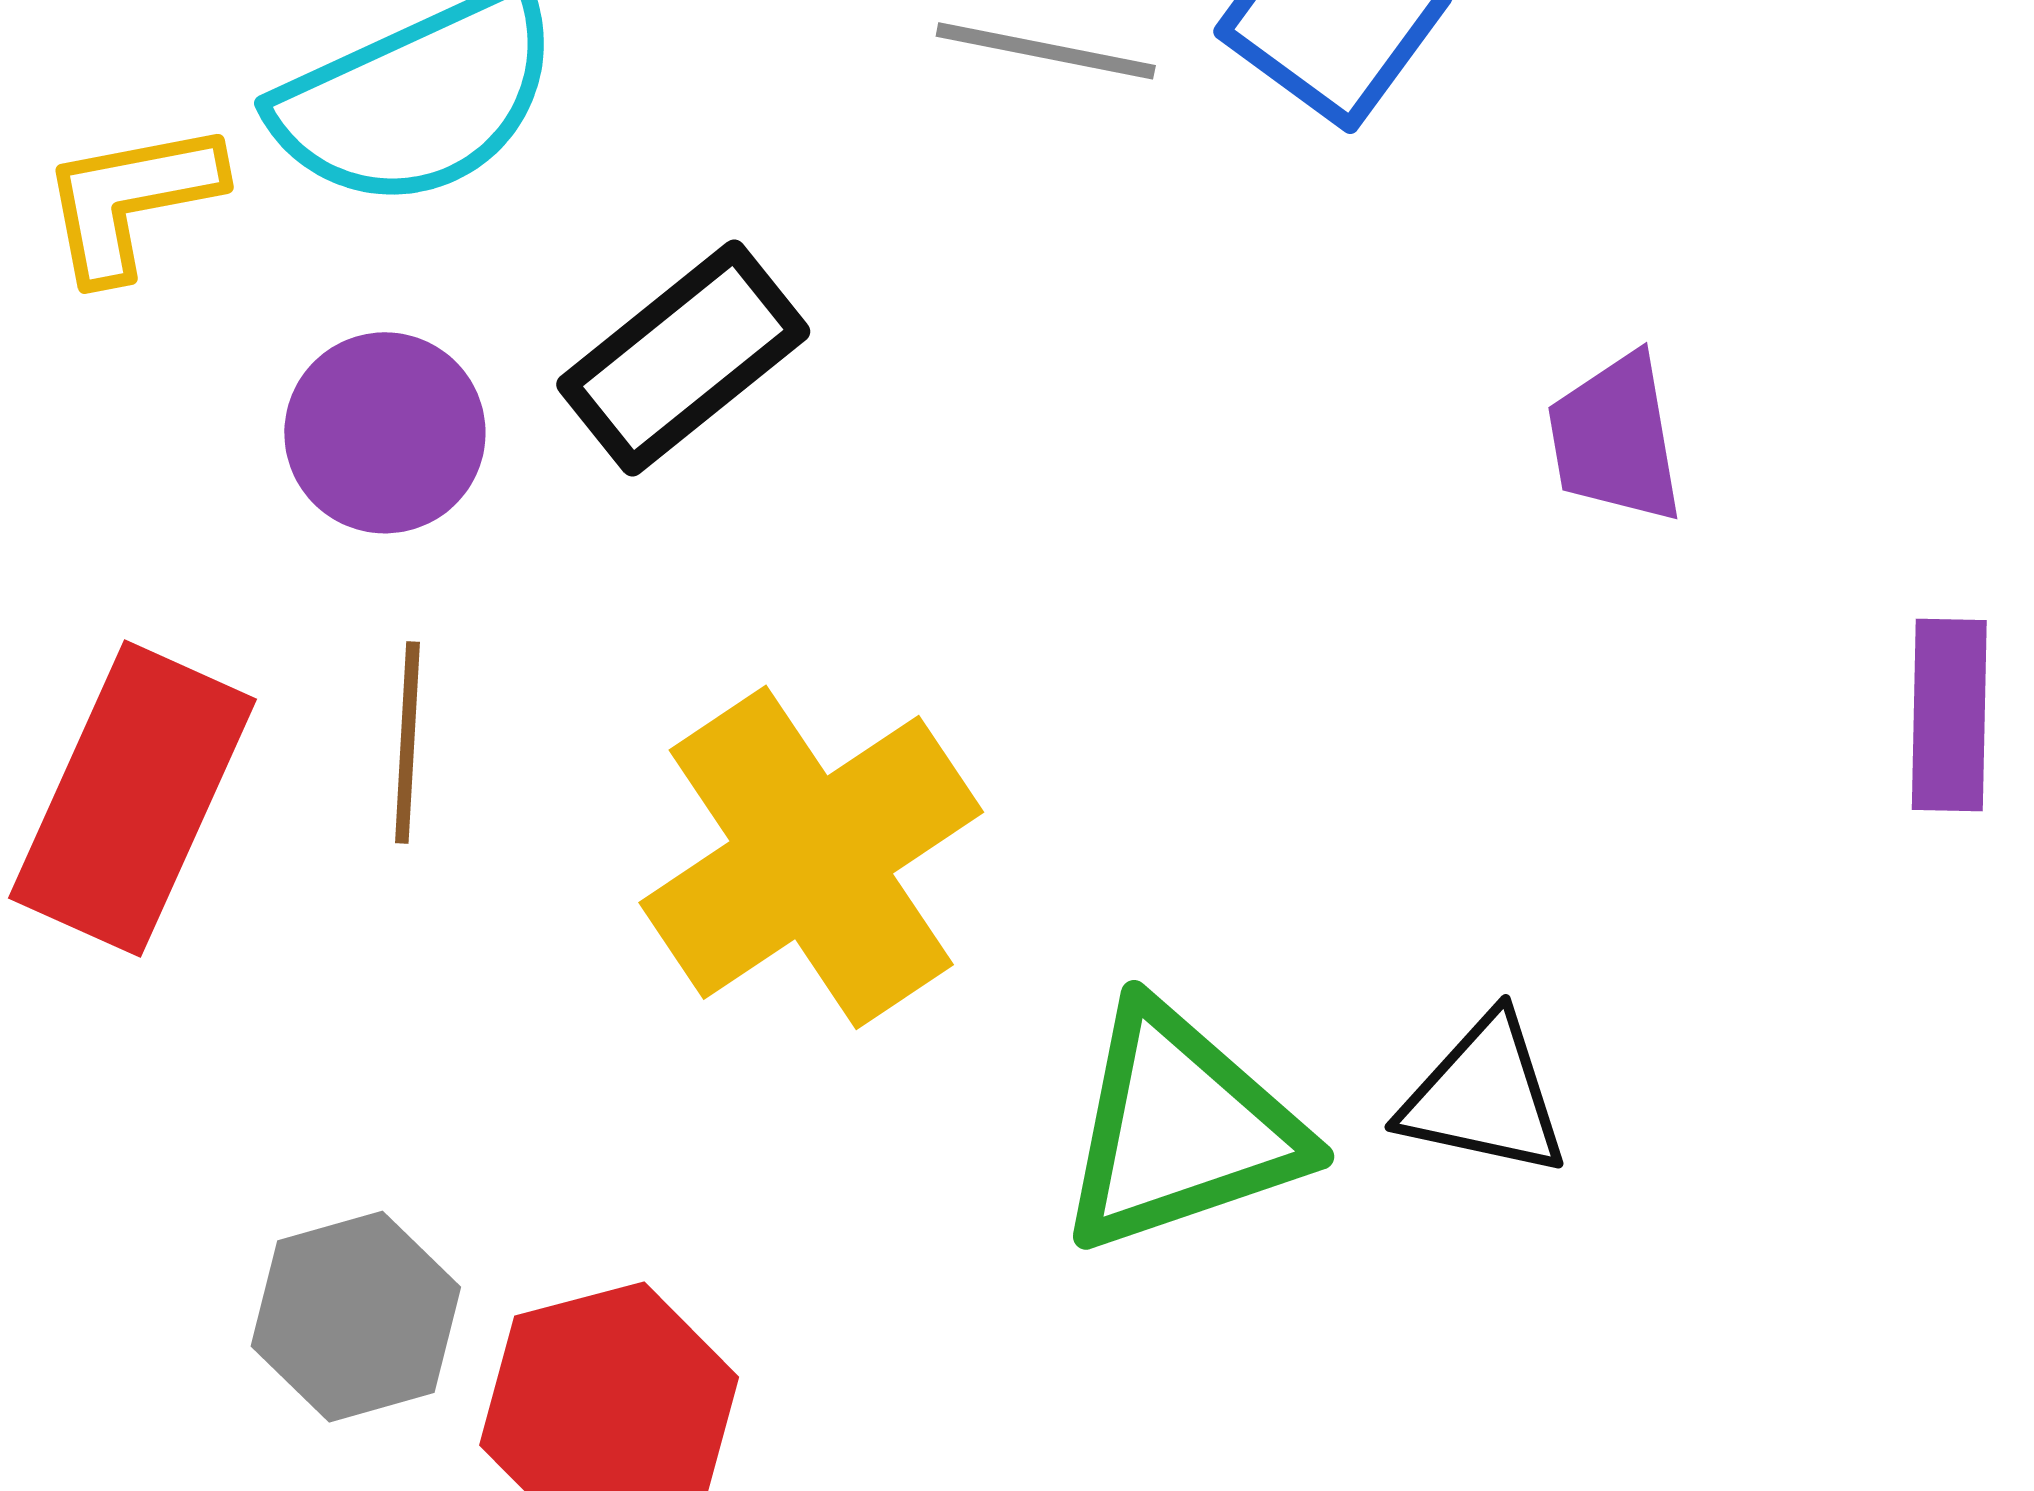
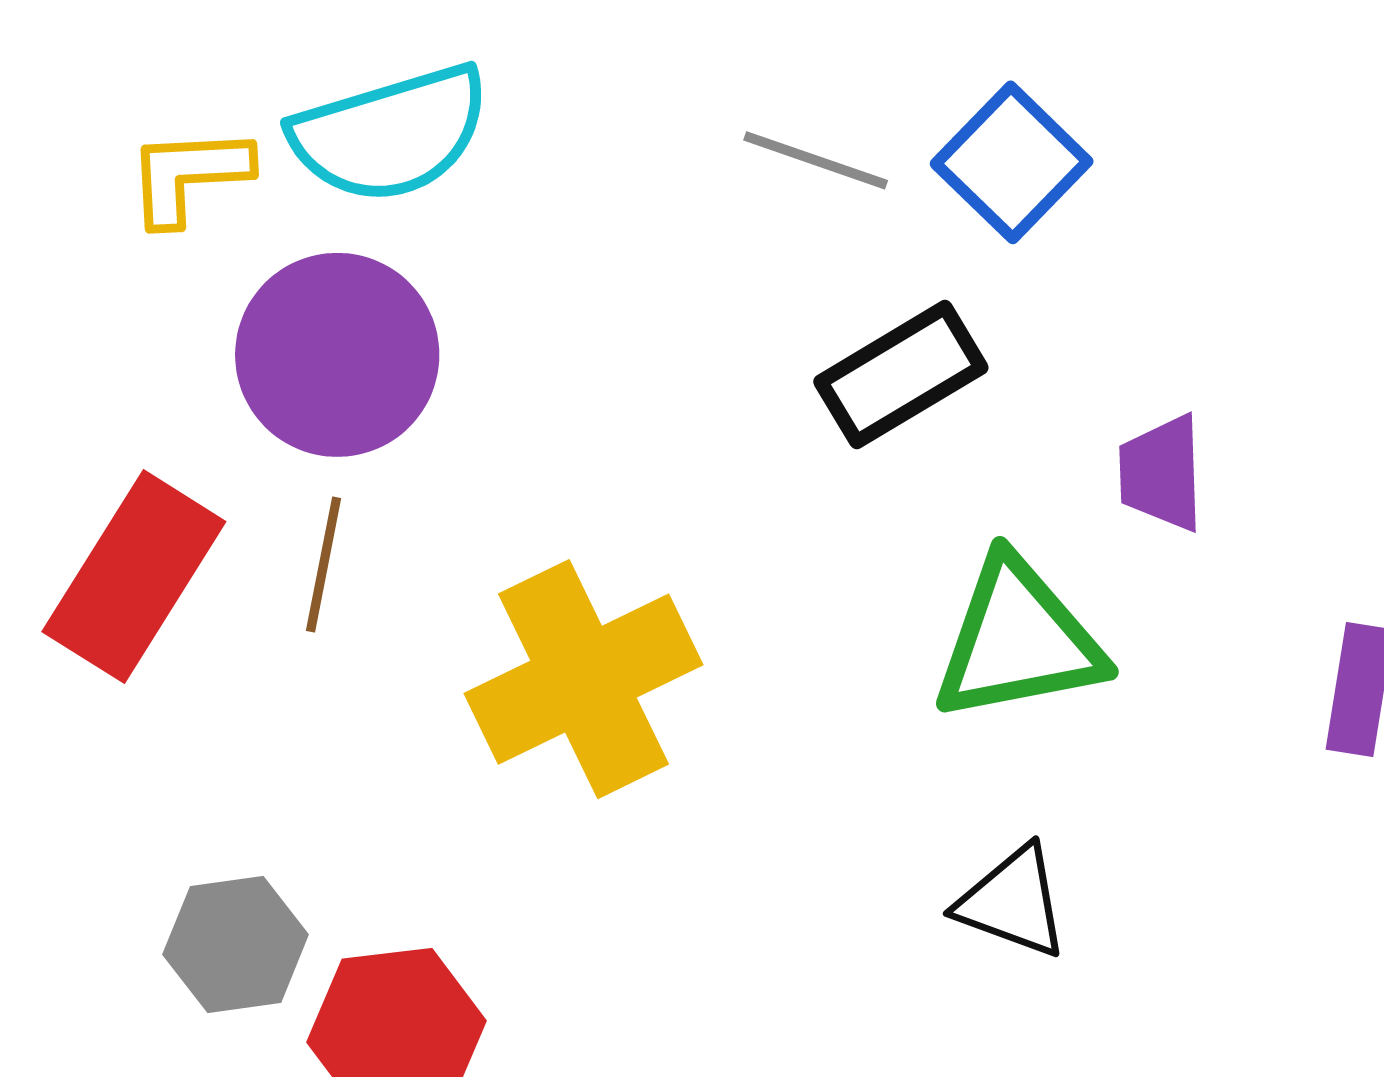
black rectangle: (683, 358) -> (901, 375), moved
purple circle: (385, 433) -> (337, 355), size x1.5
green triangle: (1180, 1129) -> (1018, 640), moved

